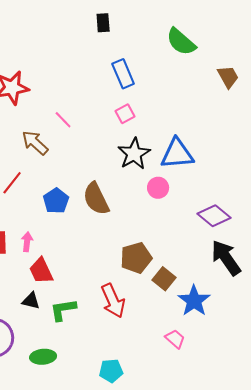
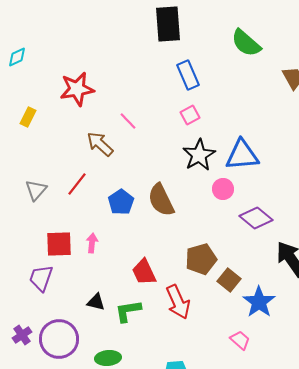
black rectangle: (103, 23) -> (168, 24), size x1.8
purple diamond: (214, 216) -> (256, 218), moved
red trapezoid: (41, 271) -> (144, 272), moved

